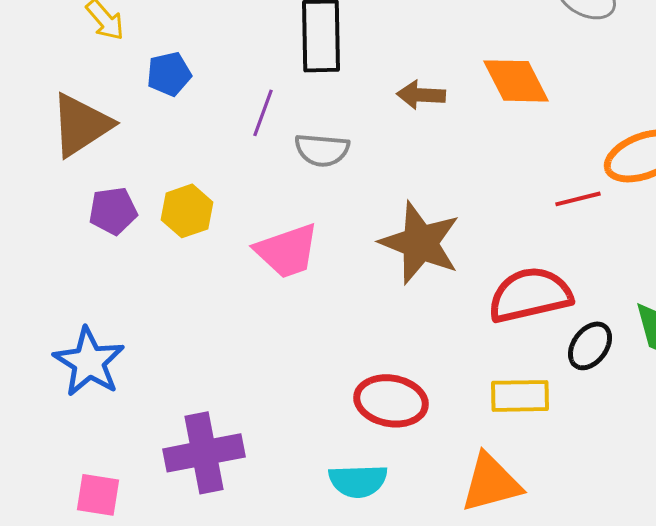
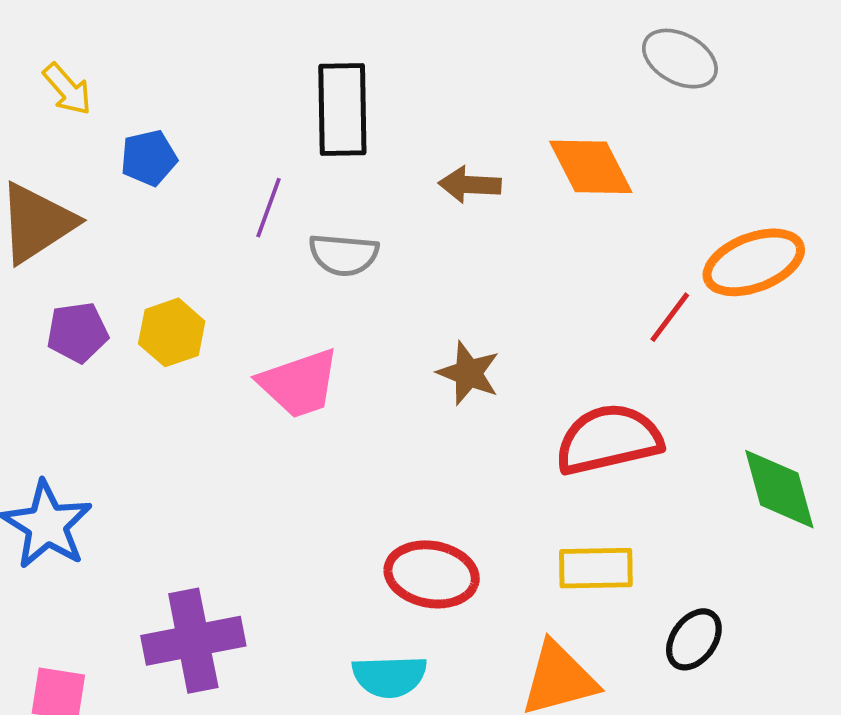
red line: (578, 199) -> (670, 317), turned -39
brown star: (420, 243) -> (468, 373), size x0.6
black ellipse: (590, 346) -> (694, 639), moved

